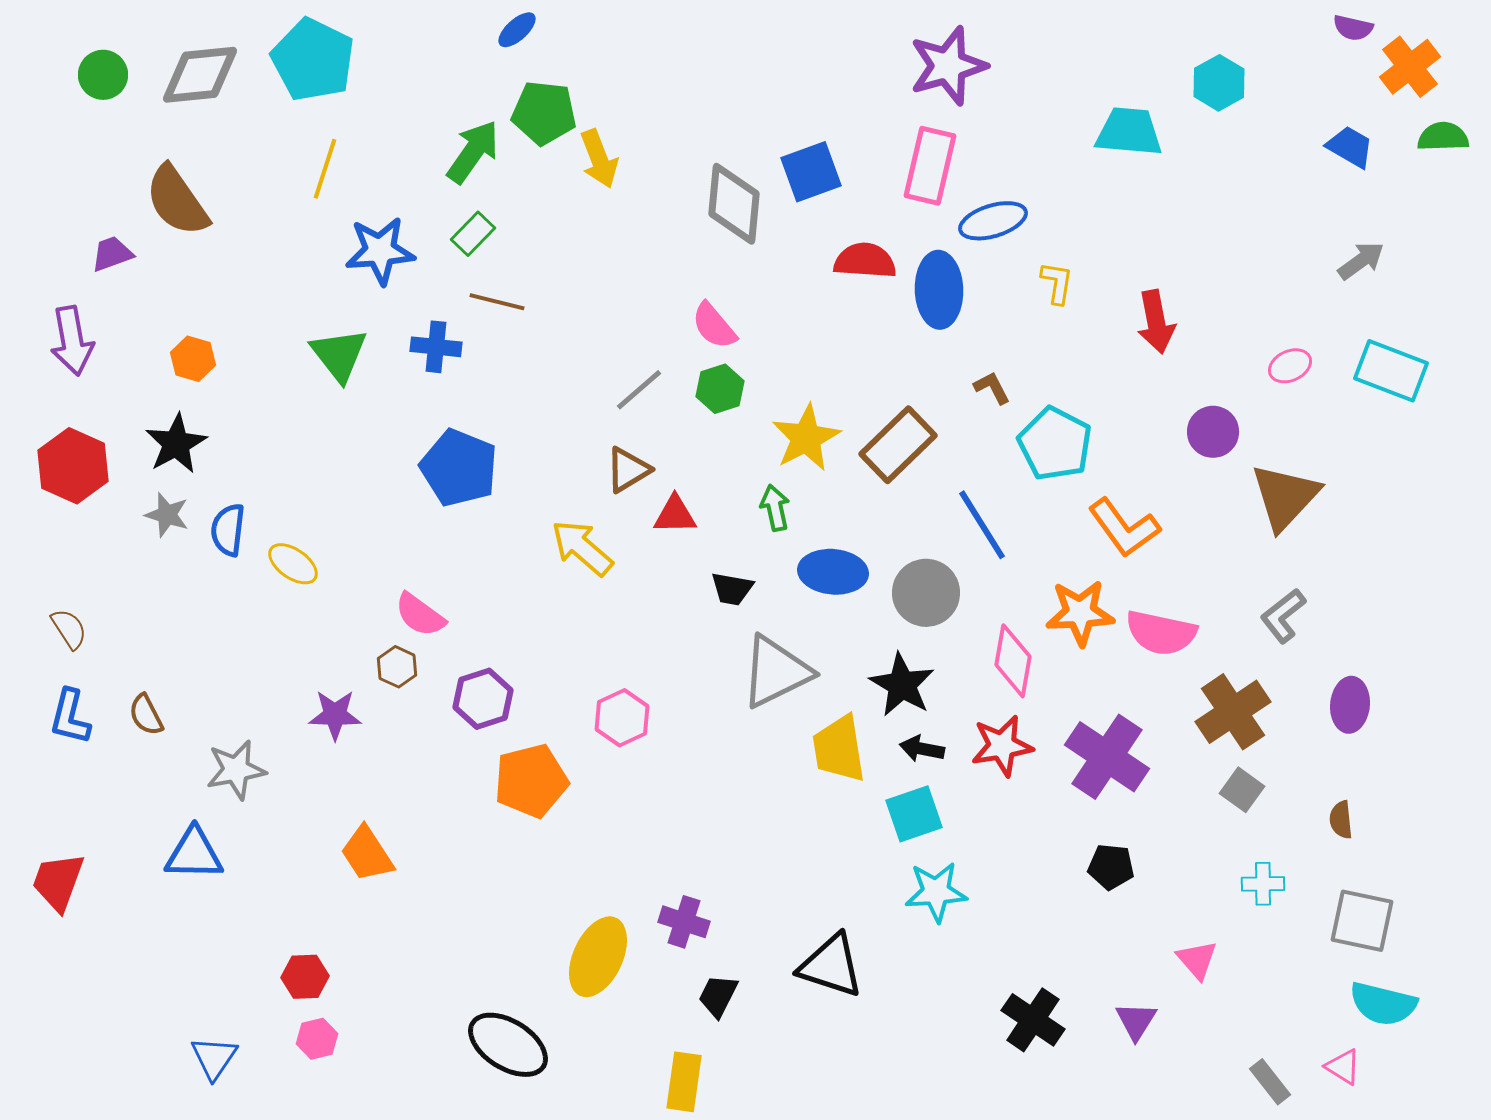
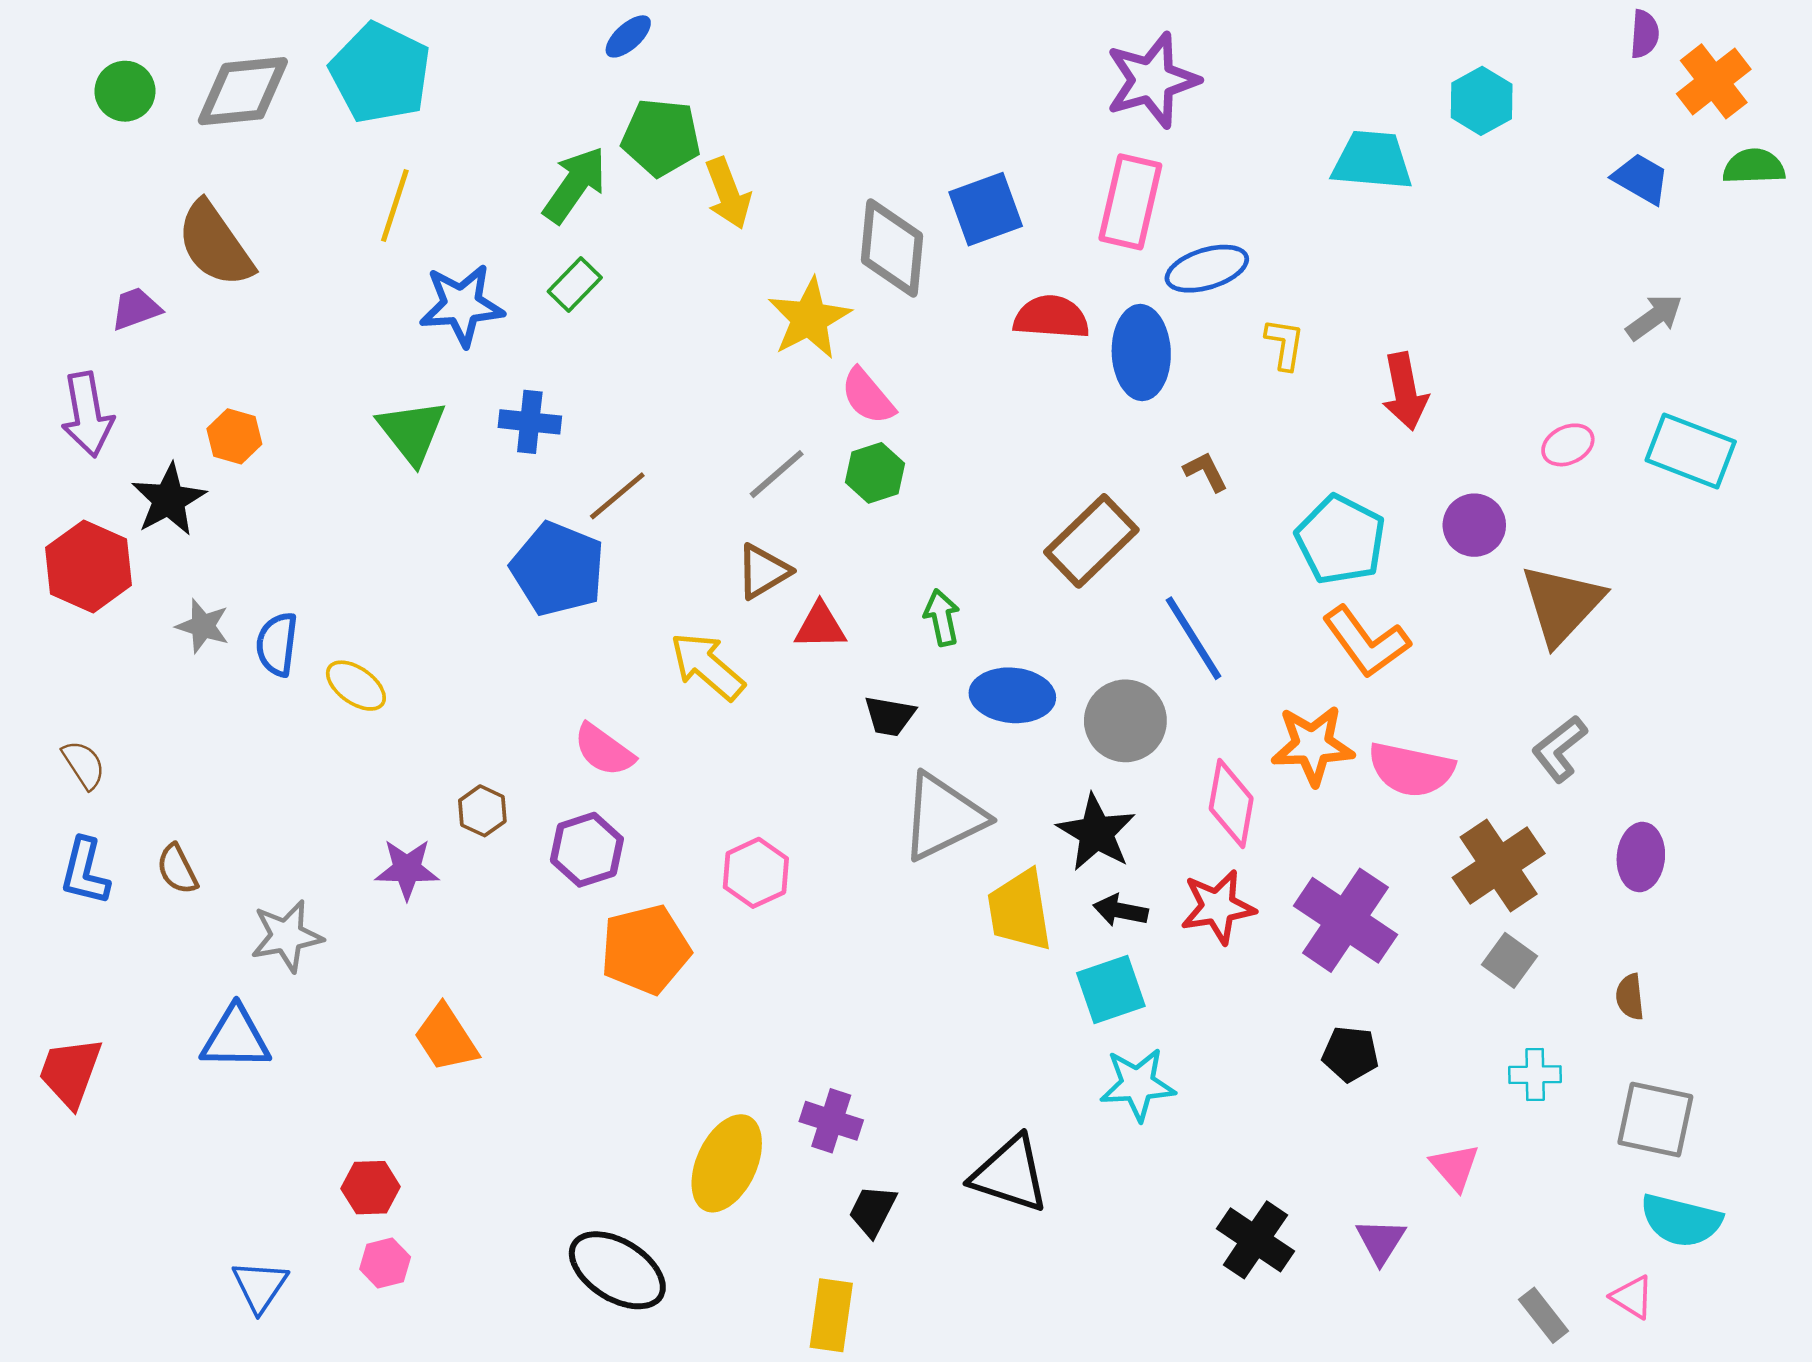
purple semicircle: (1353, 28) -> (1644, 34), turned -99
brown line: (497, 302) -> (617, 496), moved, turned -54
yellow star: (806, 438) -> (809, 318), moved
black star: (176, 444) -> (169, 500), moved
cyan pentagon: (1055, 444) -> (1341, 540), moved
pink semicircle: (420, 615) -> (604, 750), moved

